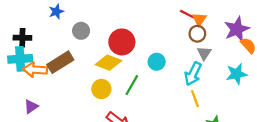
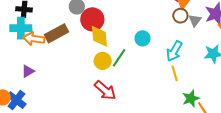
red circle: (122, 42) -> (92, 19), moved
gray triangle: (204, 53) -> (195, 20), moved
yellow diamond: (108, 63) -> (99, 36), turned 60
yellow circle: (101, 89) -> (103, 61), moved

